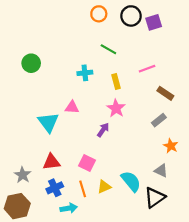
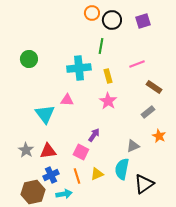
black circle: (131, 16) -> (112, 20), moved
green line: (108, 49) -> (101, 46), turned 70
cyan cross: (85, 73) -> (79, 68), size x1.6
purple arrow: (103, 130) -> (94, 135), moved
gray triangle: (161, 171) -> (133, 146), moved, turned -48
gray star: (23, 175) -> (26, 150), moved
cyan semicircle: (131, 181) -> (122, 169), turned -130
brown hexagon: (17, 206) -> (33, 192), moved

